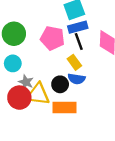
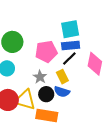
pink pentagon: (52, 38) -> (46, 52), turned -30
black line: (79, 41) -> (69, 58), turned 56
gray star: (26, 82) -> (40, 77), moved

